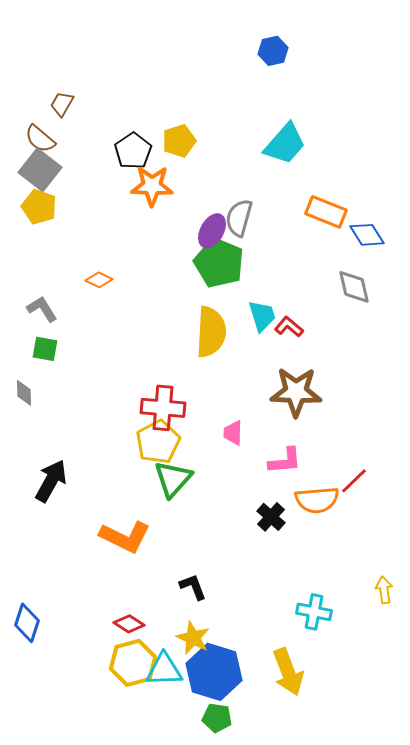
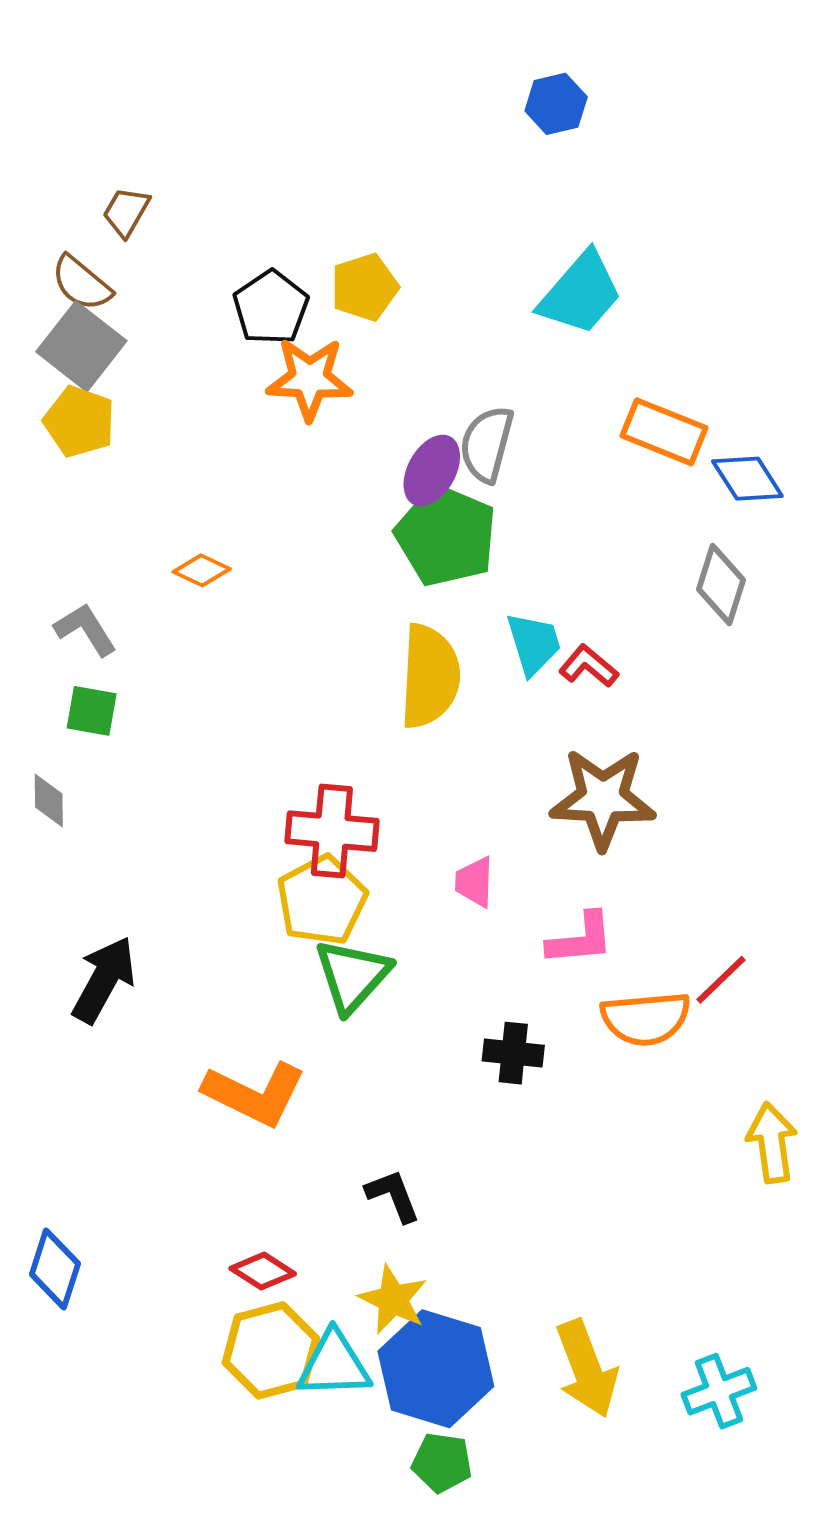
gray diamond: (354, 287) -> (721, 585), turned 30
black cross: (271, 517) -> (513, 1053), moved, turned -36
yellow arrow: (384, 590) -> (772, 1143), moved, size x1.4
cyan cross: (314, 612) -> (719, 1391), moved, turned -32

